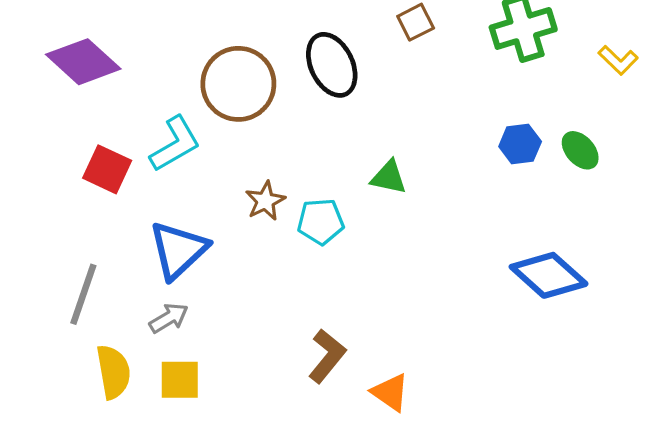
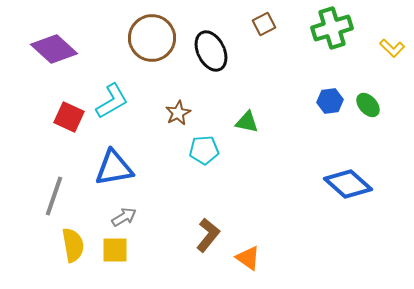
brown circle: (238, 84) -> (152, 38), moved
brown star: (265, 201) -> (178, 113), moved
blue triangle: (178, 250) -> (114, 168), turned 33
gray arrow: (169, 318) -> (124, 217), moved

